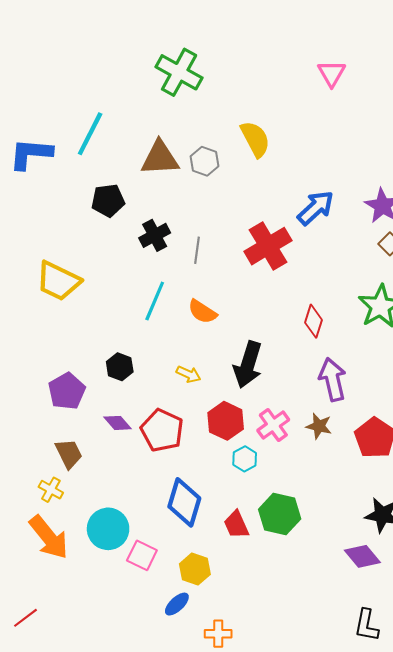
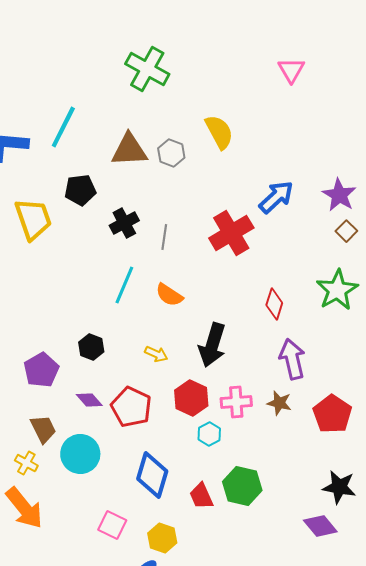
yellow trapezoid: (58, 281) -> (33, 219), moved, turned -135
pink cross: (273, 425) -> (236, 402), turned 32
cyan circle: (108, 529) -> (80, 454), moved

